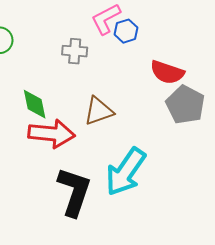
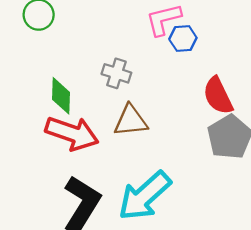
gray cross: (75, 51) -> (116, 73), moved
red semicircle: (167, 72) -> (218, 96), turned 32

